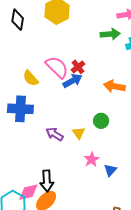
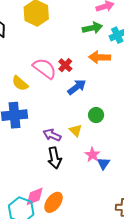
blue arrow: (72, 81) -> (77, 87), moved
orange arrow: (114, 86) -> (100, 57), moved
blue triangle: (110, 170) -> (103, 164), moved
black arrow: (47, 181) -> (55, 158), moved

